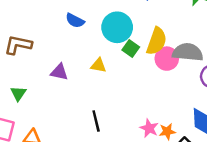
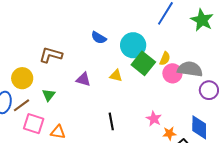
yellow semicircle: (157, 41) -> (165, 59), size x0.6
green square: (131, 49) -> (143, 63), size x1.6
pink star: (149, 128) -> (154, 119), moved

